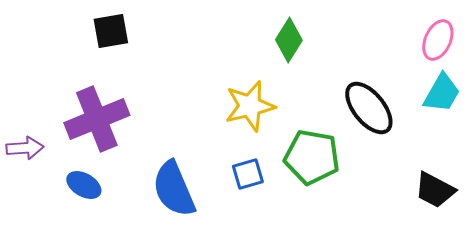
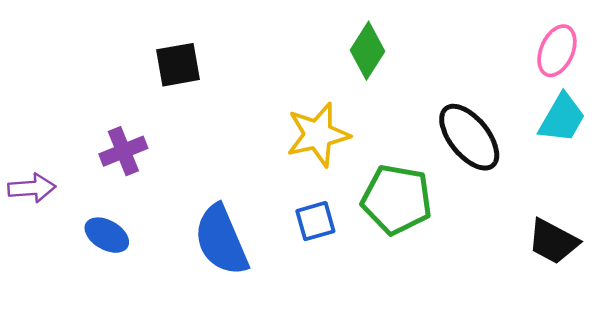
black square: (111, 31) -> (178, 65), moved
purple cross: (97, 119) -> (123, 151), size x0.6

